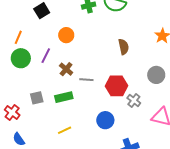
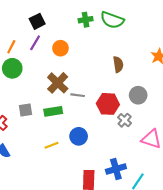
purple line: (46, 56) -> (35, 43), moved
brown cross: (66, 69) -> (58, 83), size x1.5
gray circle: (156, 75) -> (138, 95), moved
blue circle: (105, 120) -> (79, 136), moved

